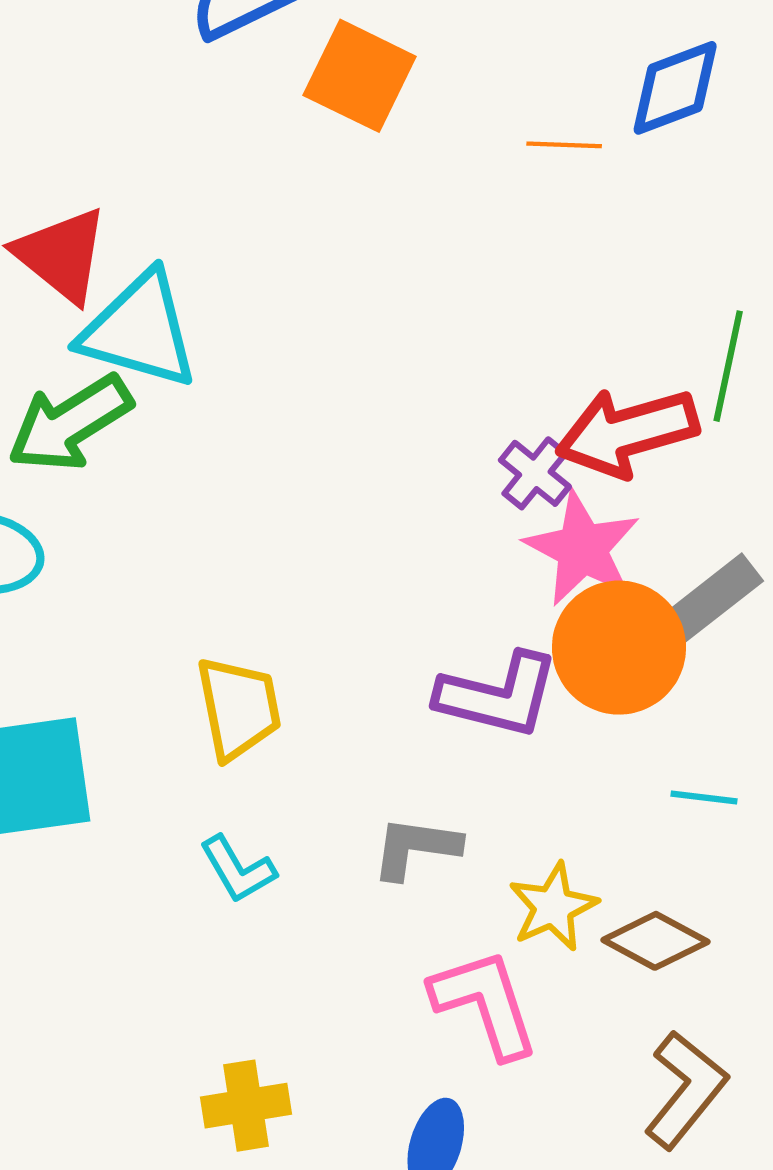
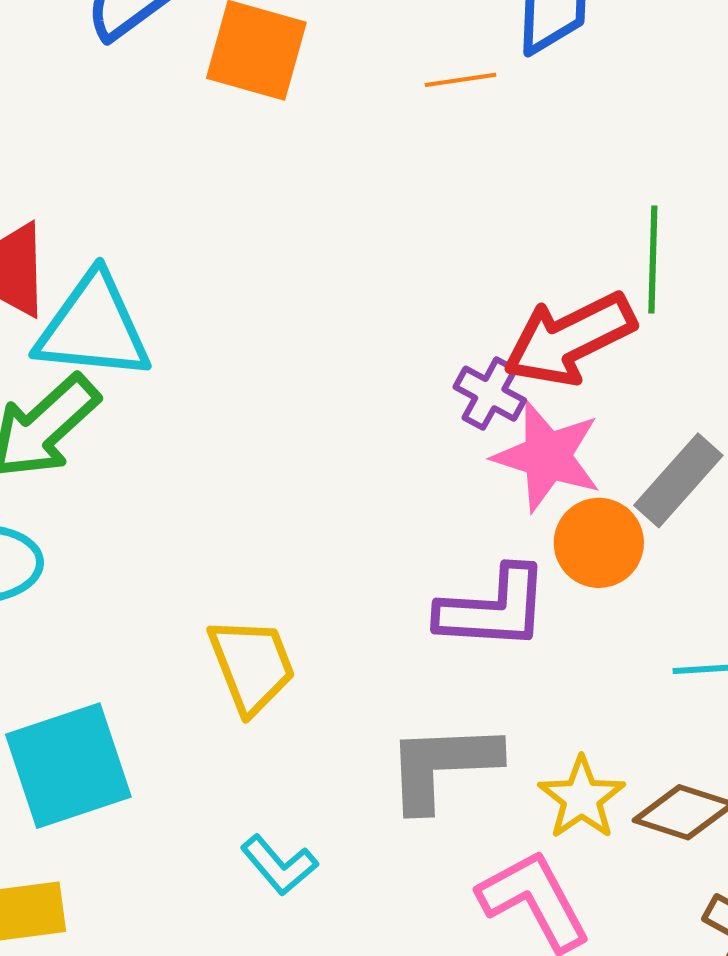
orange circle: (619, 648) -> (599, 543), size x0.7
gray L-shape: (416, 848) -> (442, 766), size x1.4
cyan L-shape: (238, 869) -> (279, 865), moved

